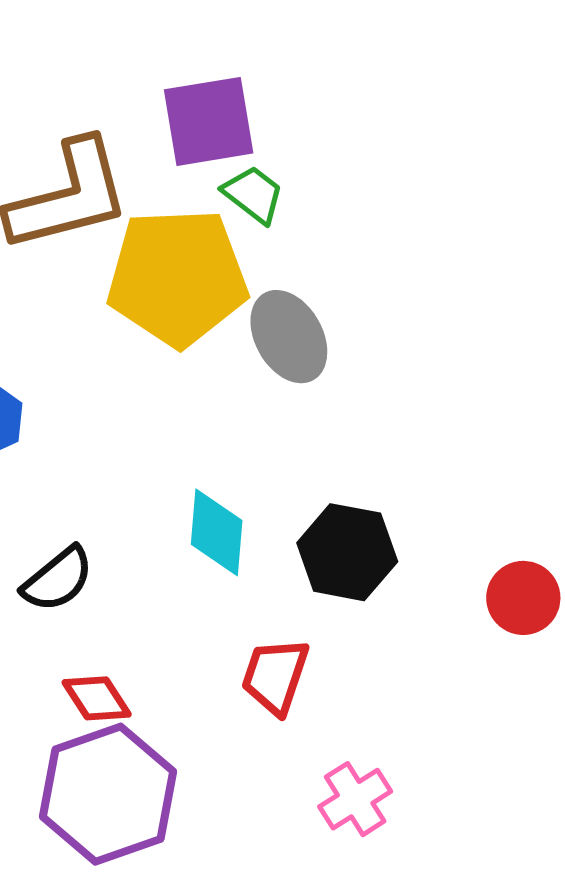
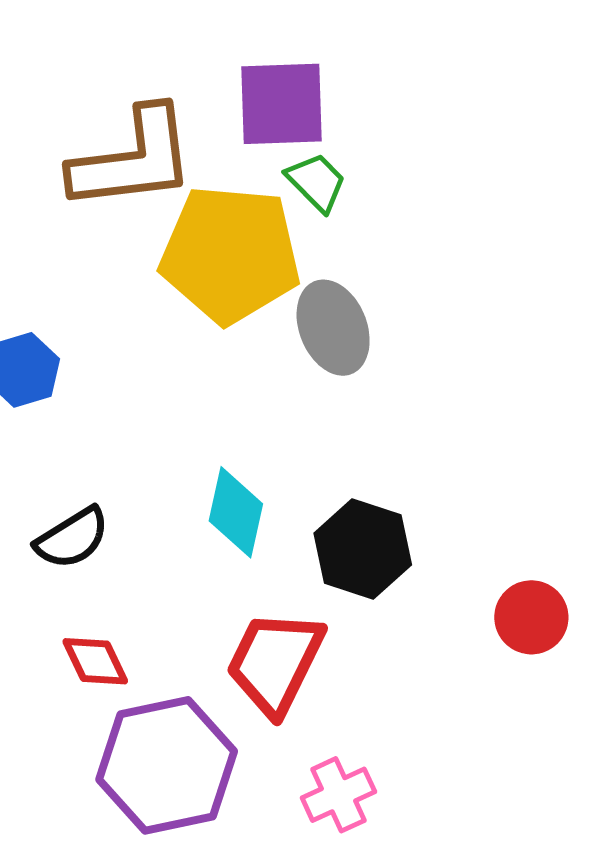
red trapezoid: (275, 676) -> (275, 662), size x1.4
purple hexagon: (108, 794) -> (167, 765), moved

